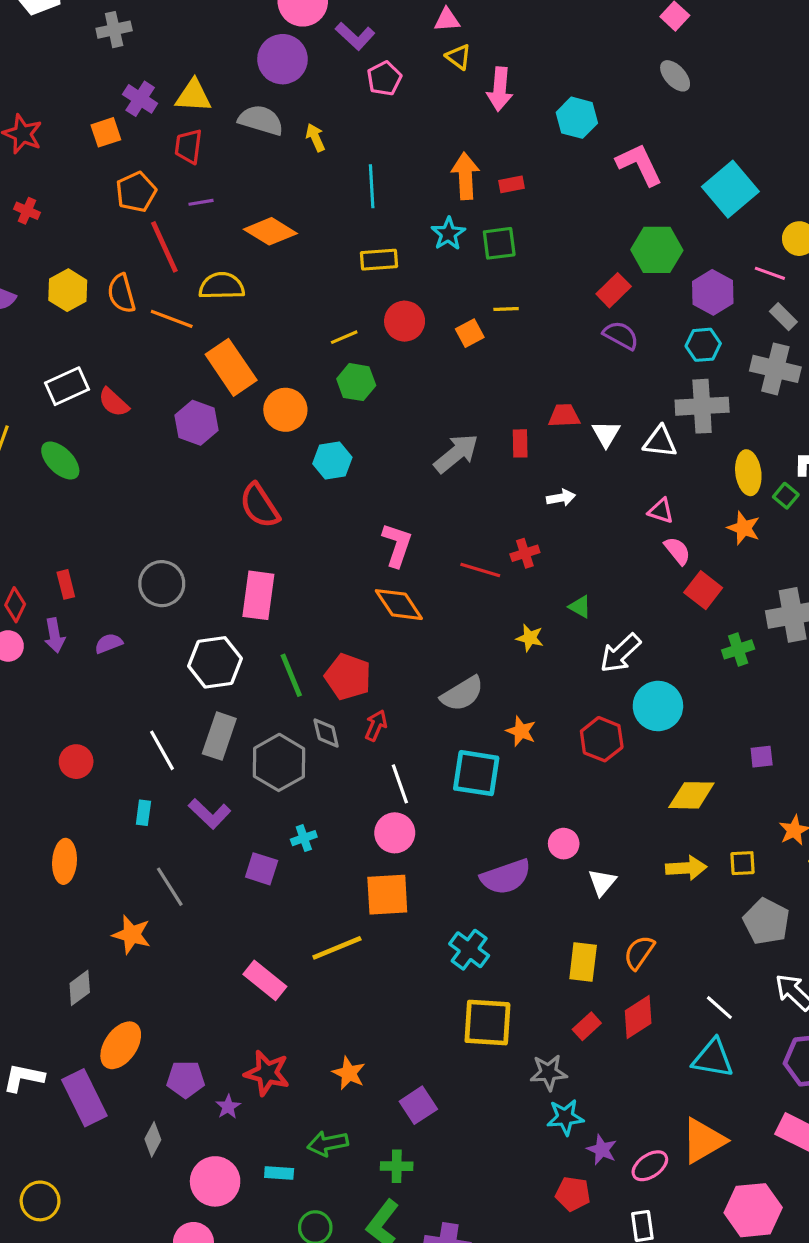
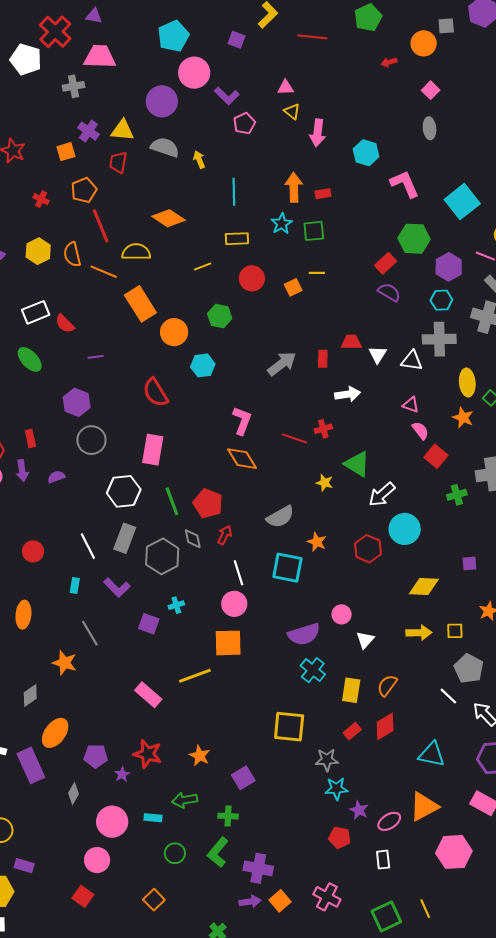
purple circle: (282, 59) -> (162, 101), moved
gray ellipse: (675, 76) -> (430, 128), turned 35
purple line: (201, 202) -> (96, 357), moved
red cross: (27, 211) -> (41, 199), moved
yellow line: (344, 337) -> (203, 266), moved
purple hexagon: (197, 423) -> (77, 402), moved
white arrow: (561, 498) -> (348, 394), size x1.4
green triangle: (580, 607) -> (357, 464), size x1.8
cyan cross: (469, 950) -> (313, 670), moved
white line: (719, 1008) -> (448, 696), moved

